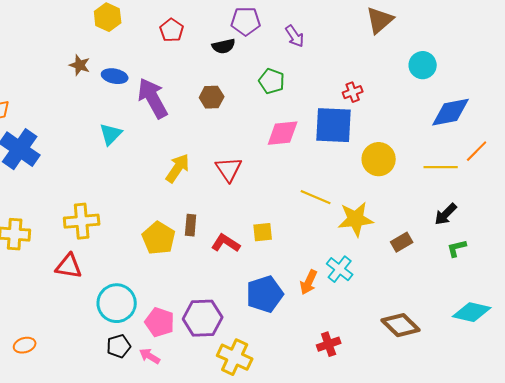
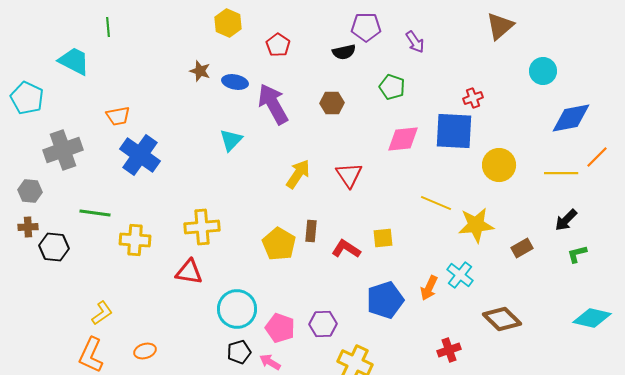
red pentagon: (172, 30) -> (278, 45), moved
purple hexagon: (203, 318) -> (323, 324), size x0.7
brown diamond: (401, 325) -> (502, 319), moved

